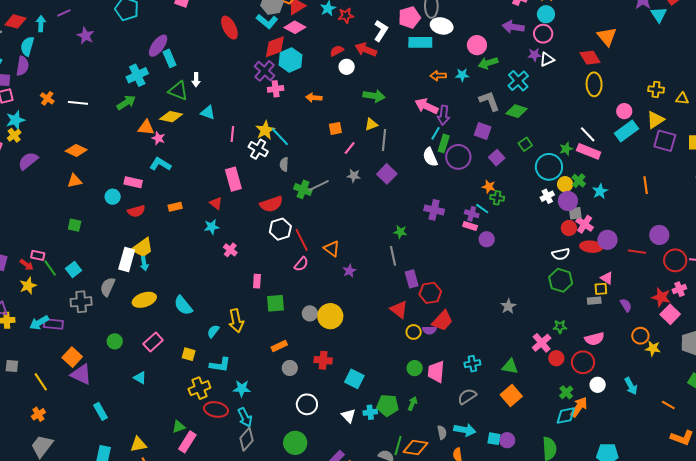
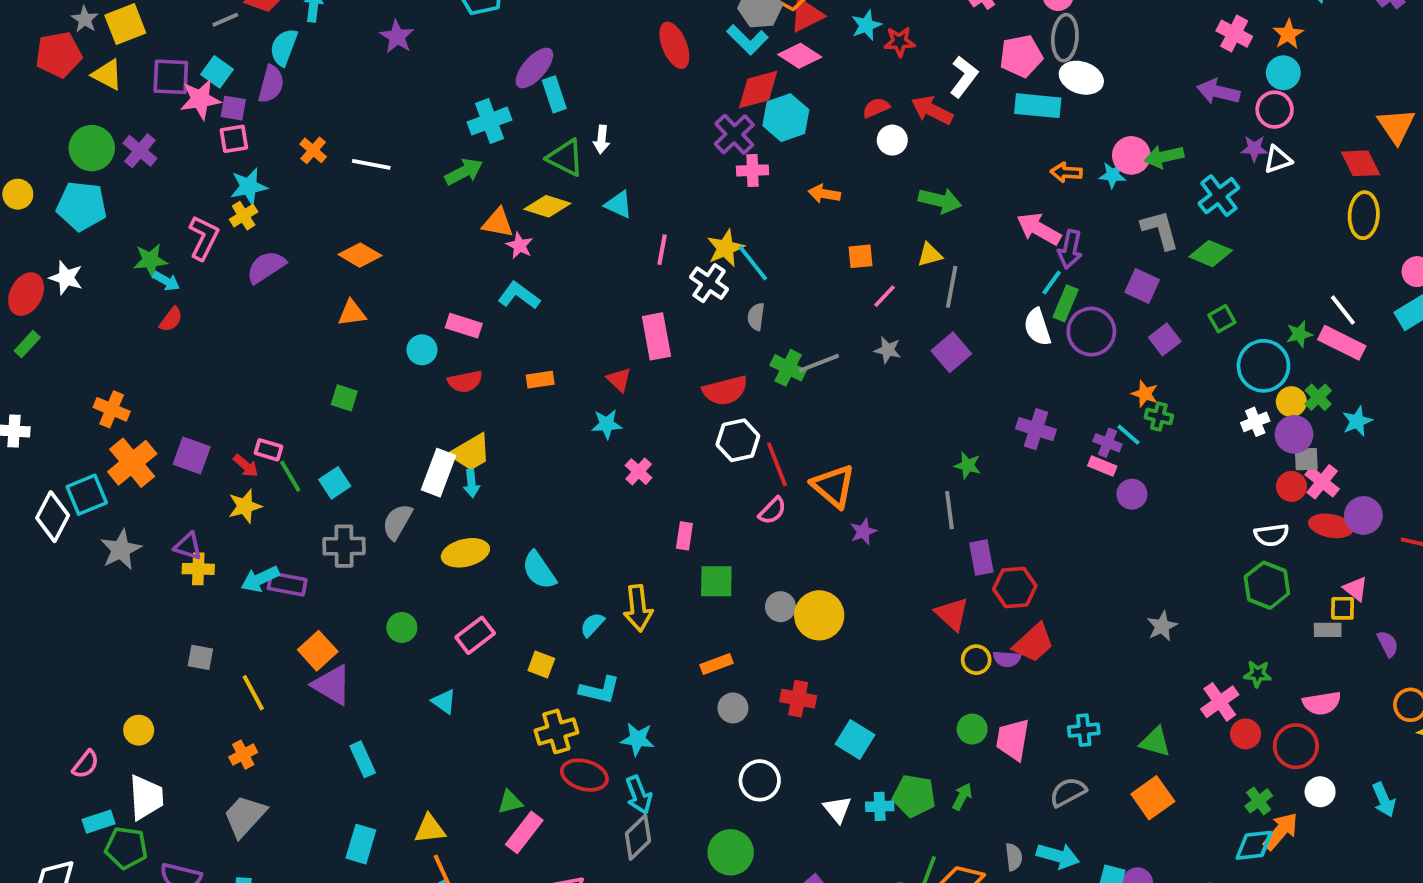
pink circle: (477, 45) -> (1131, 155), moved
orange triangle: (332, 249) -> (833, 486), size x1.4

